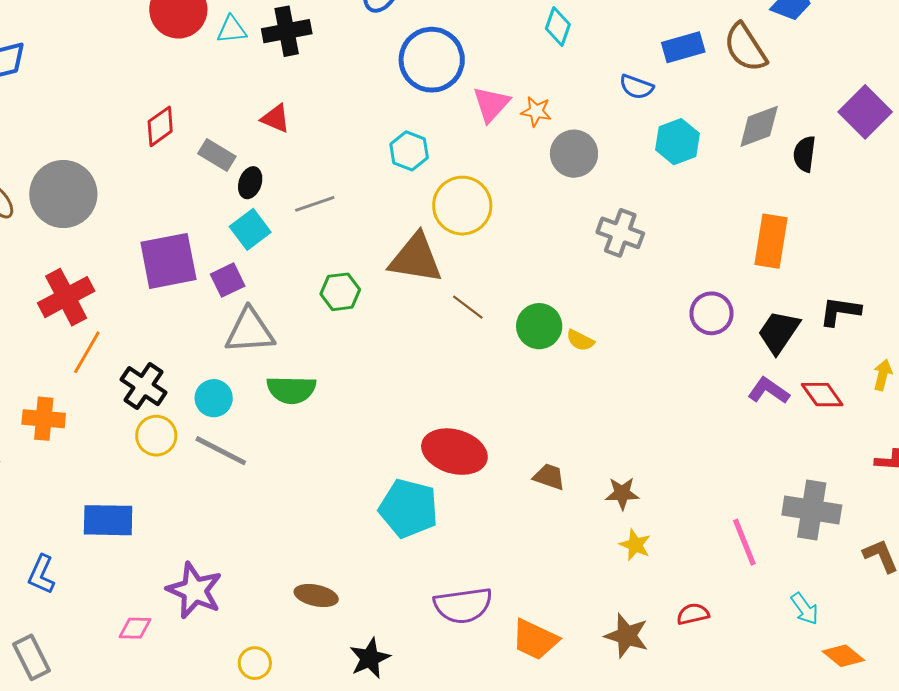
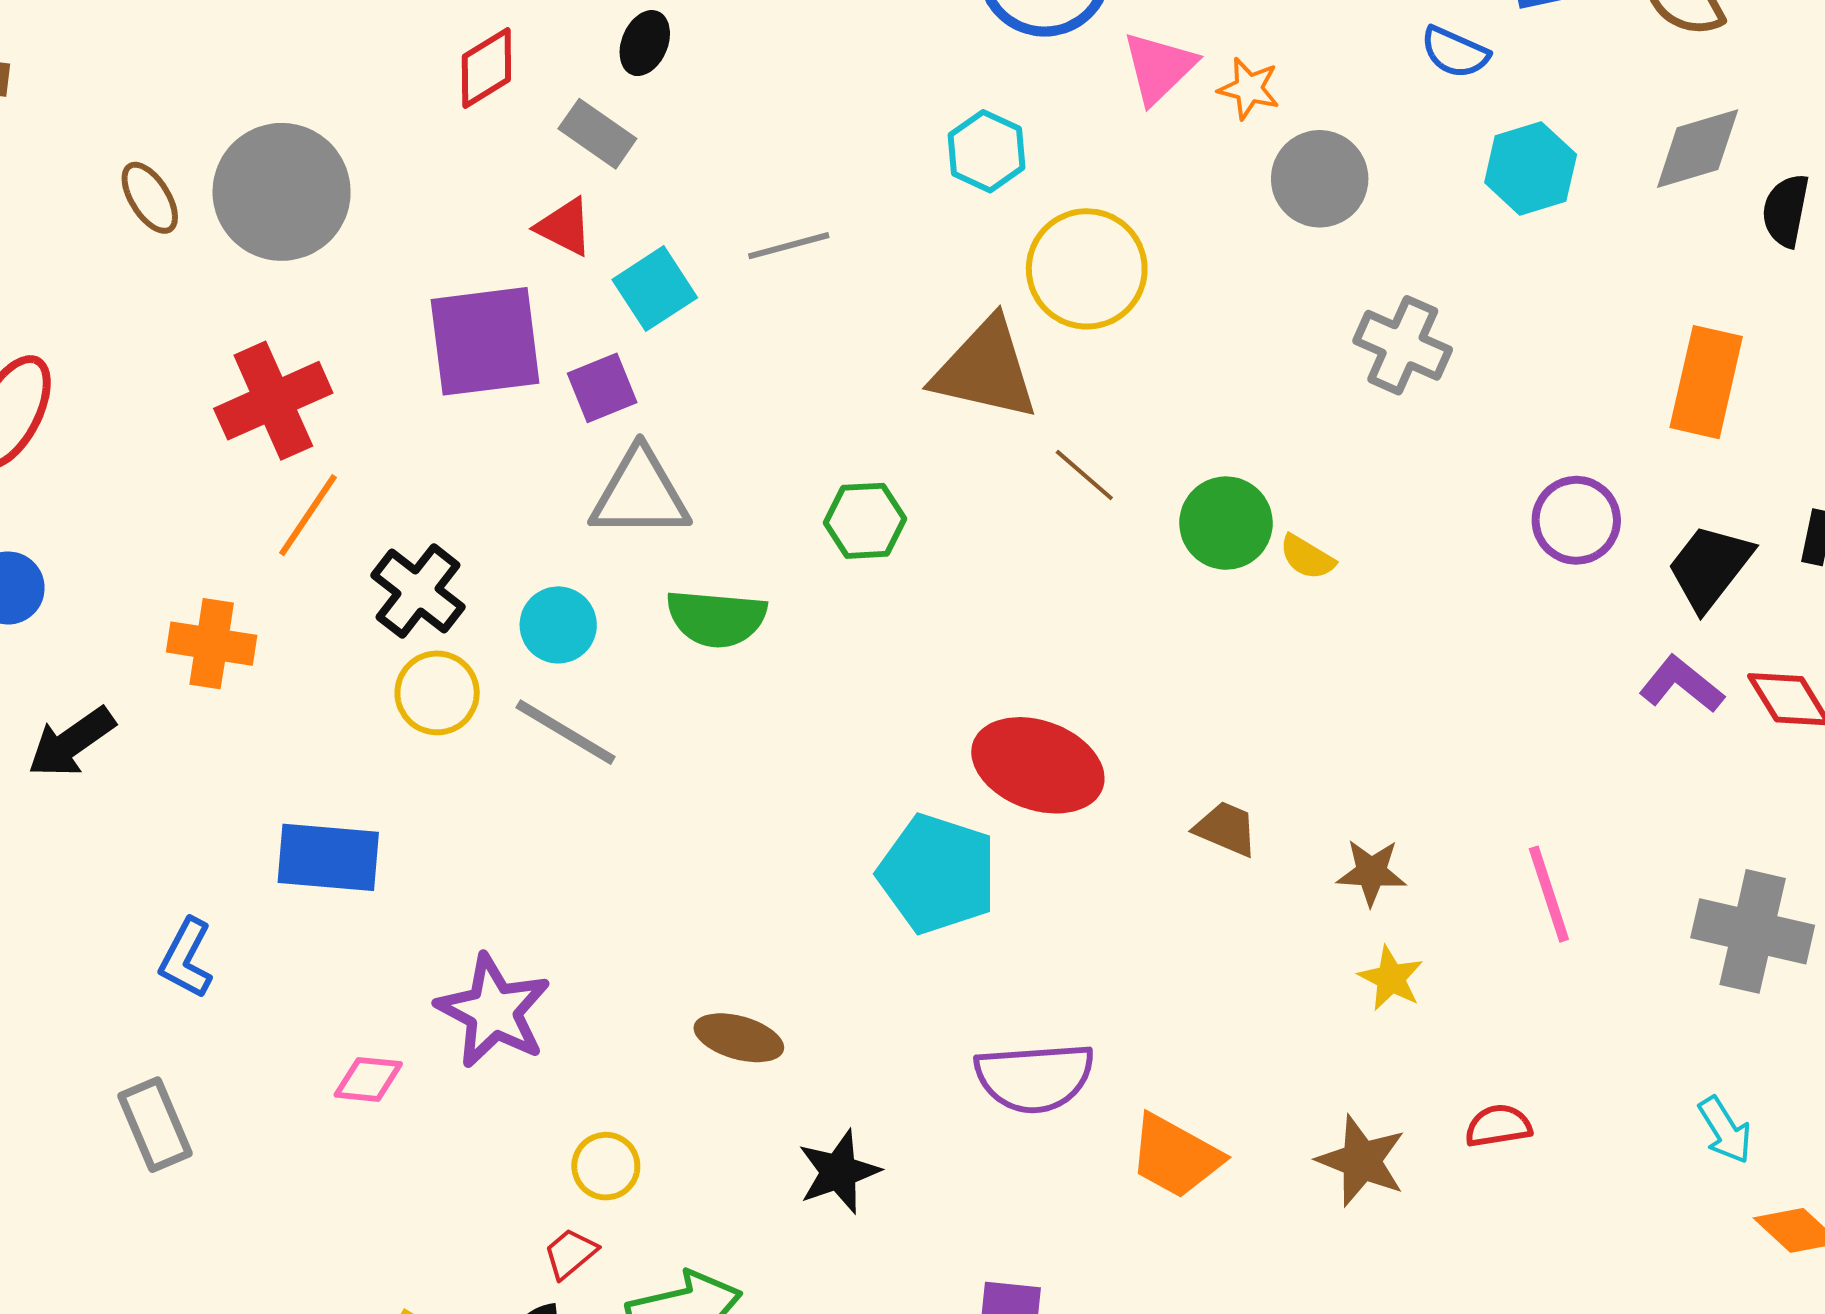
red triangle: (275, 118) -> (565, 227), moved
black ellipse: (250, 183) -> (645, 43), moved
green hexagon: (340, 292) -> (865, 521), moved
pink line: (744, 542) -> (1549, 894), moved

